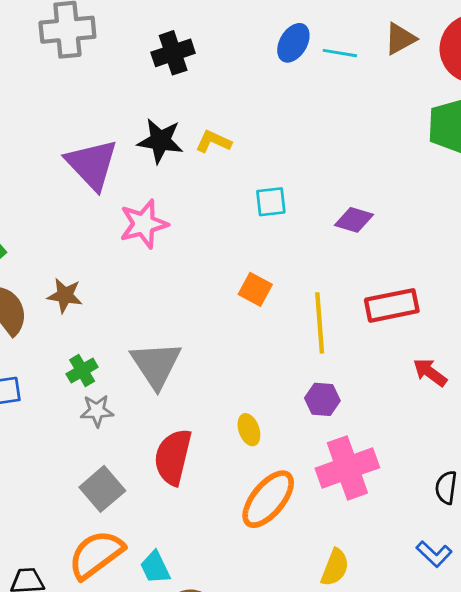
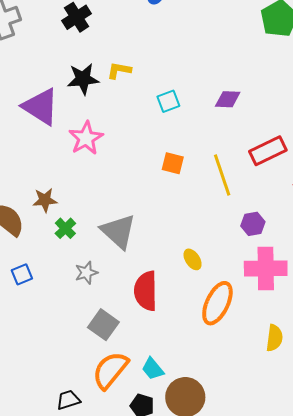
green cross: (82, 370) -> (65, 228), moved
purple hexagon: (322, 399) -> (253, 224), moved
pink cross: (347, 468) -> (266, 268), turned 33

